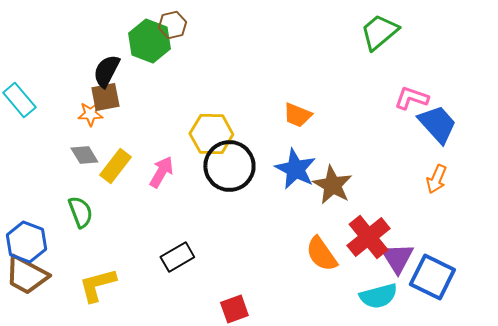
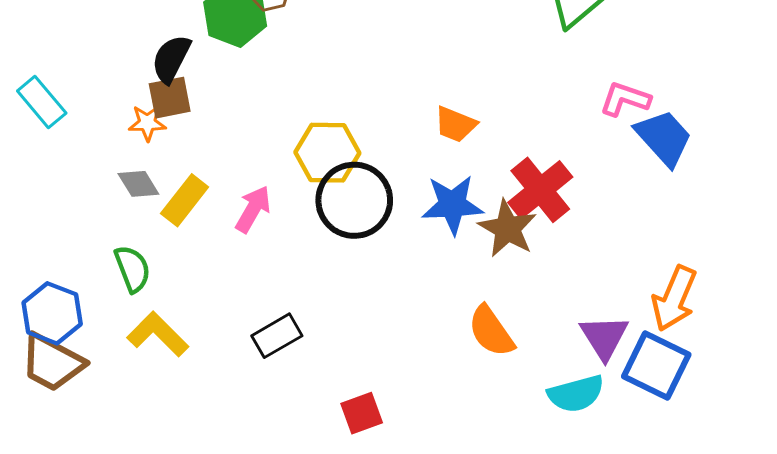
blue star: (295, 169) -> (452, 205), turned -30
orange arrow: (436, 179) -> (674, 298), moved, size x1.5
red cross: (368, 237) -> (540, 190), moved
yellow L-shape: (97, 285) -> (158, 334), moved, turned 60

